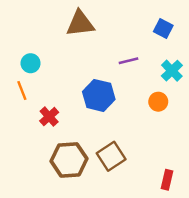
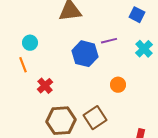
blue hexagon: (99, 95) -> (85, 54), moved
orange circle: (158, 102) -> (118, 85), moved

